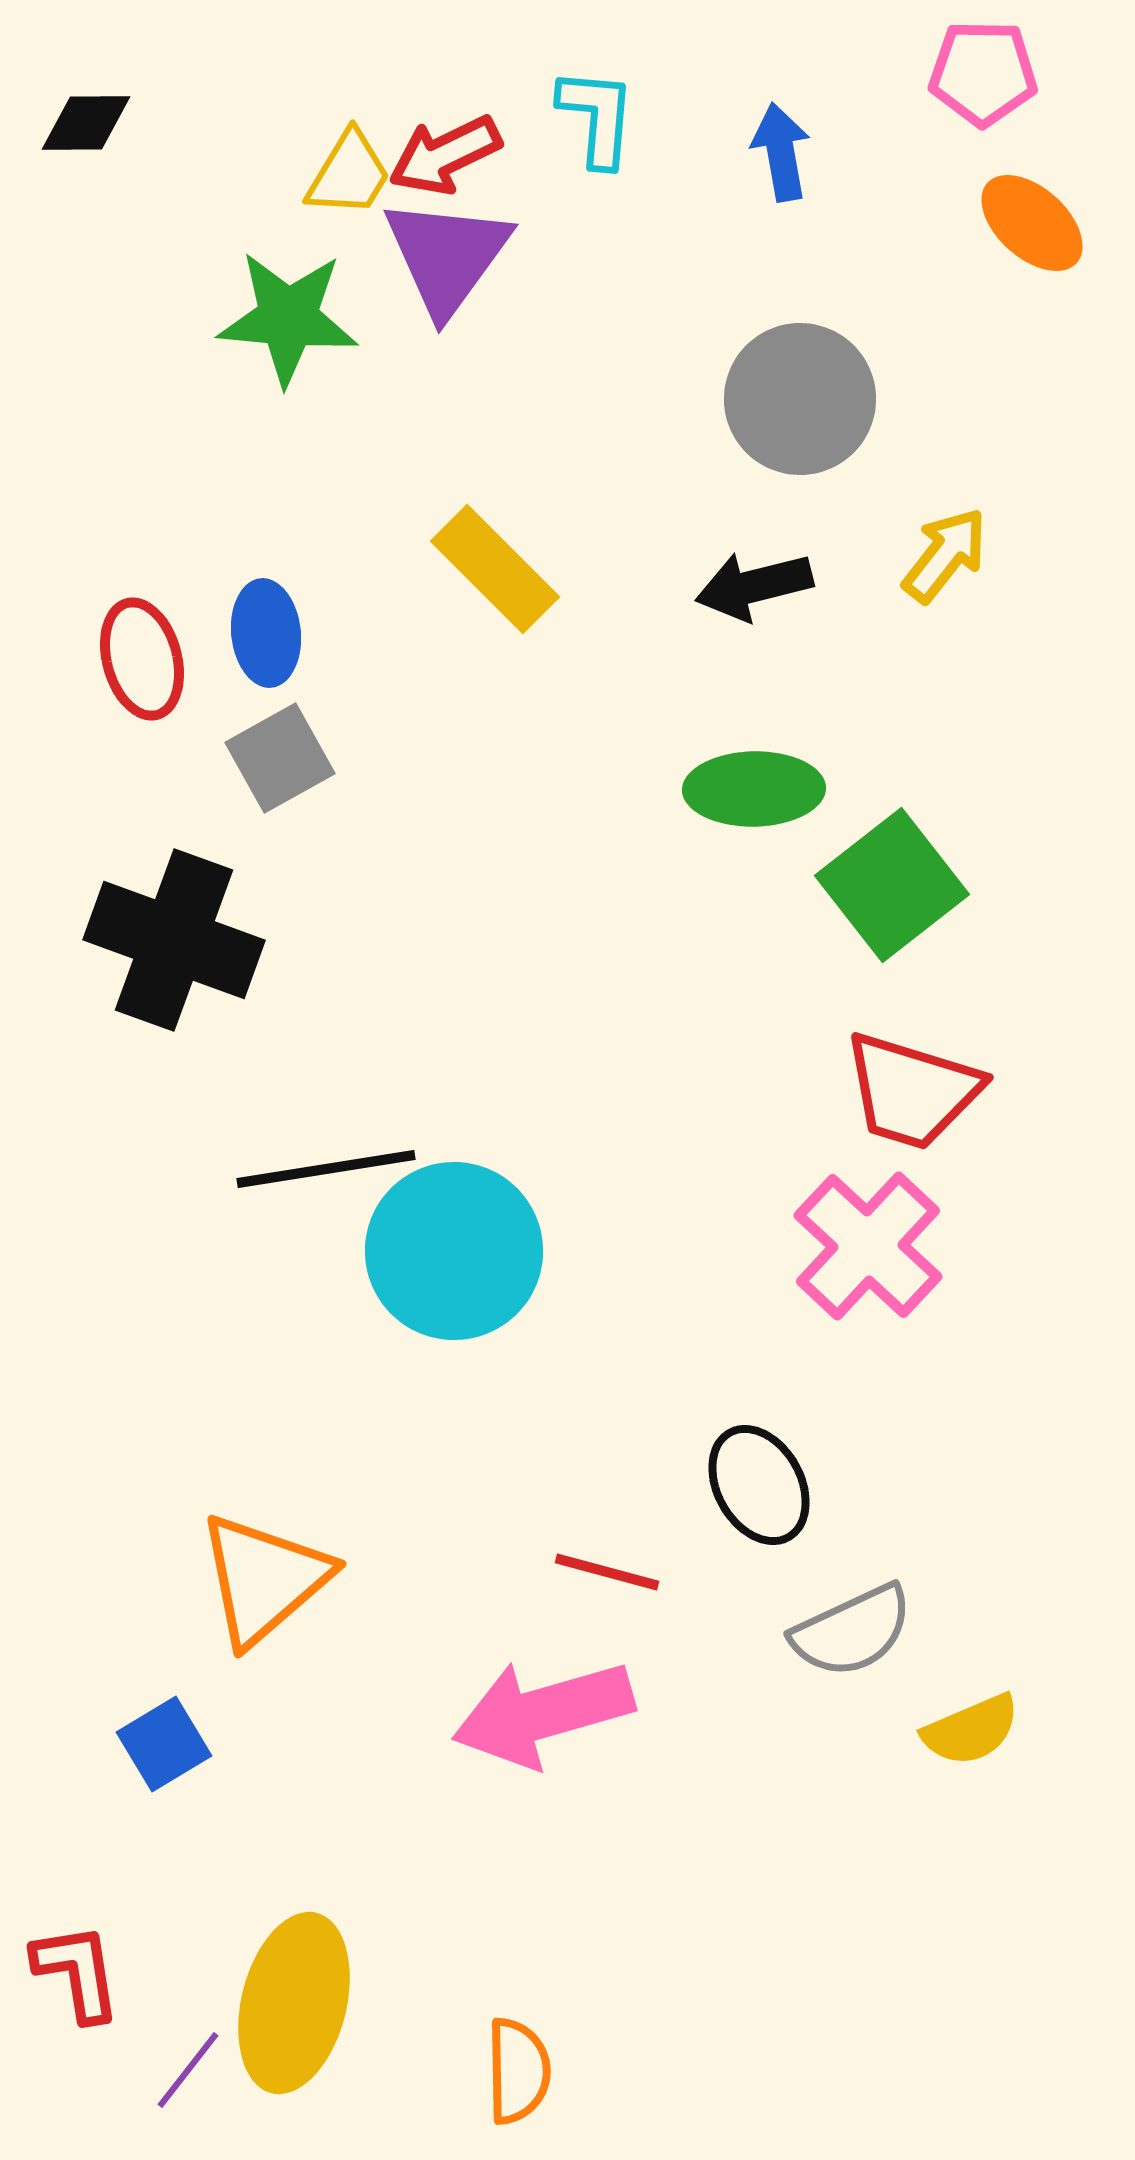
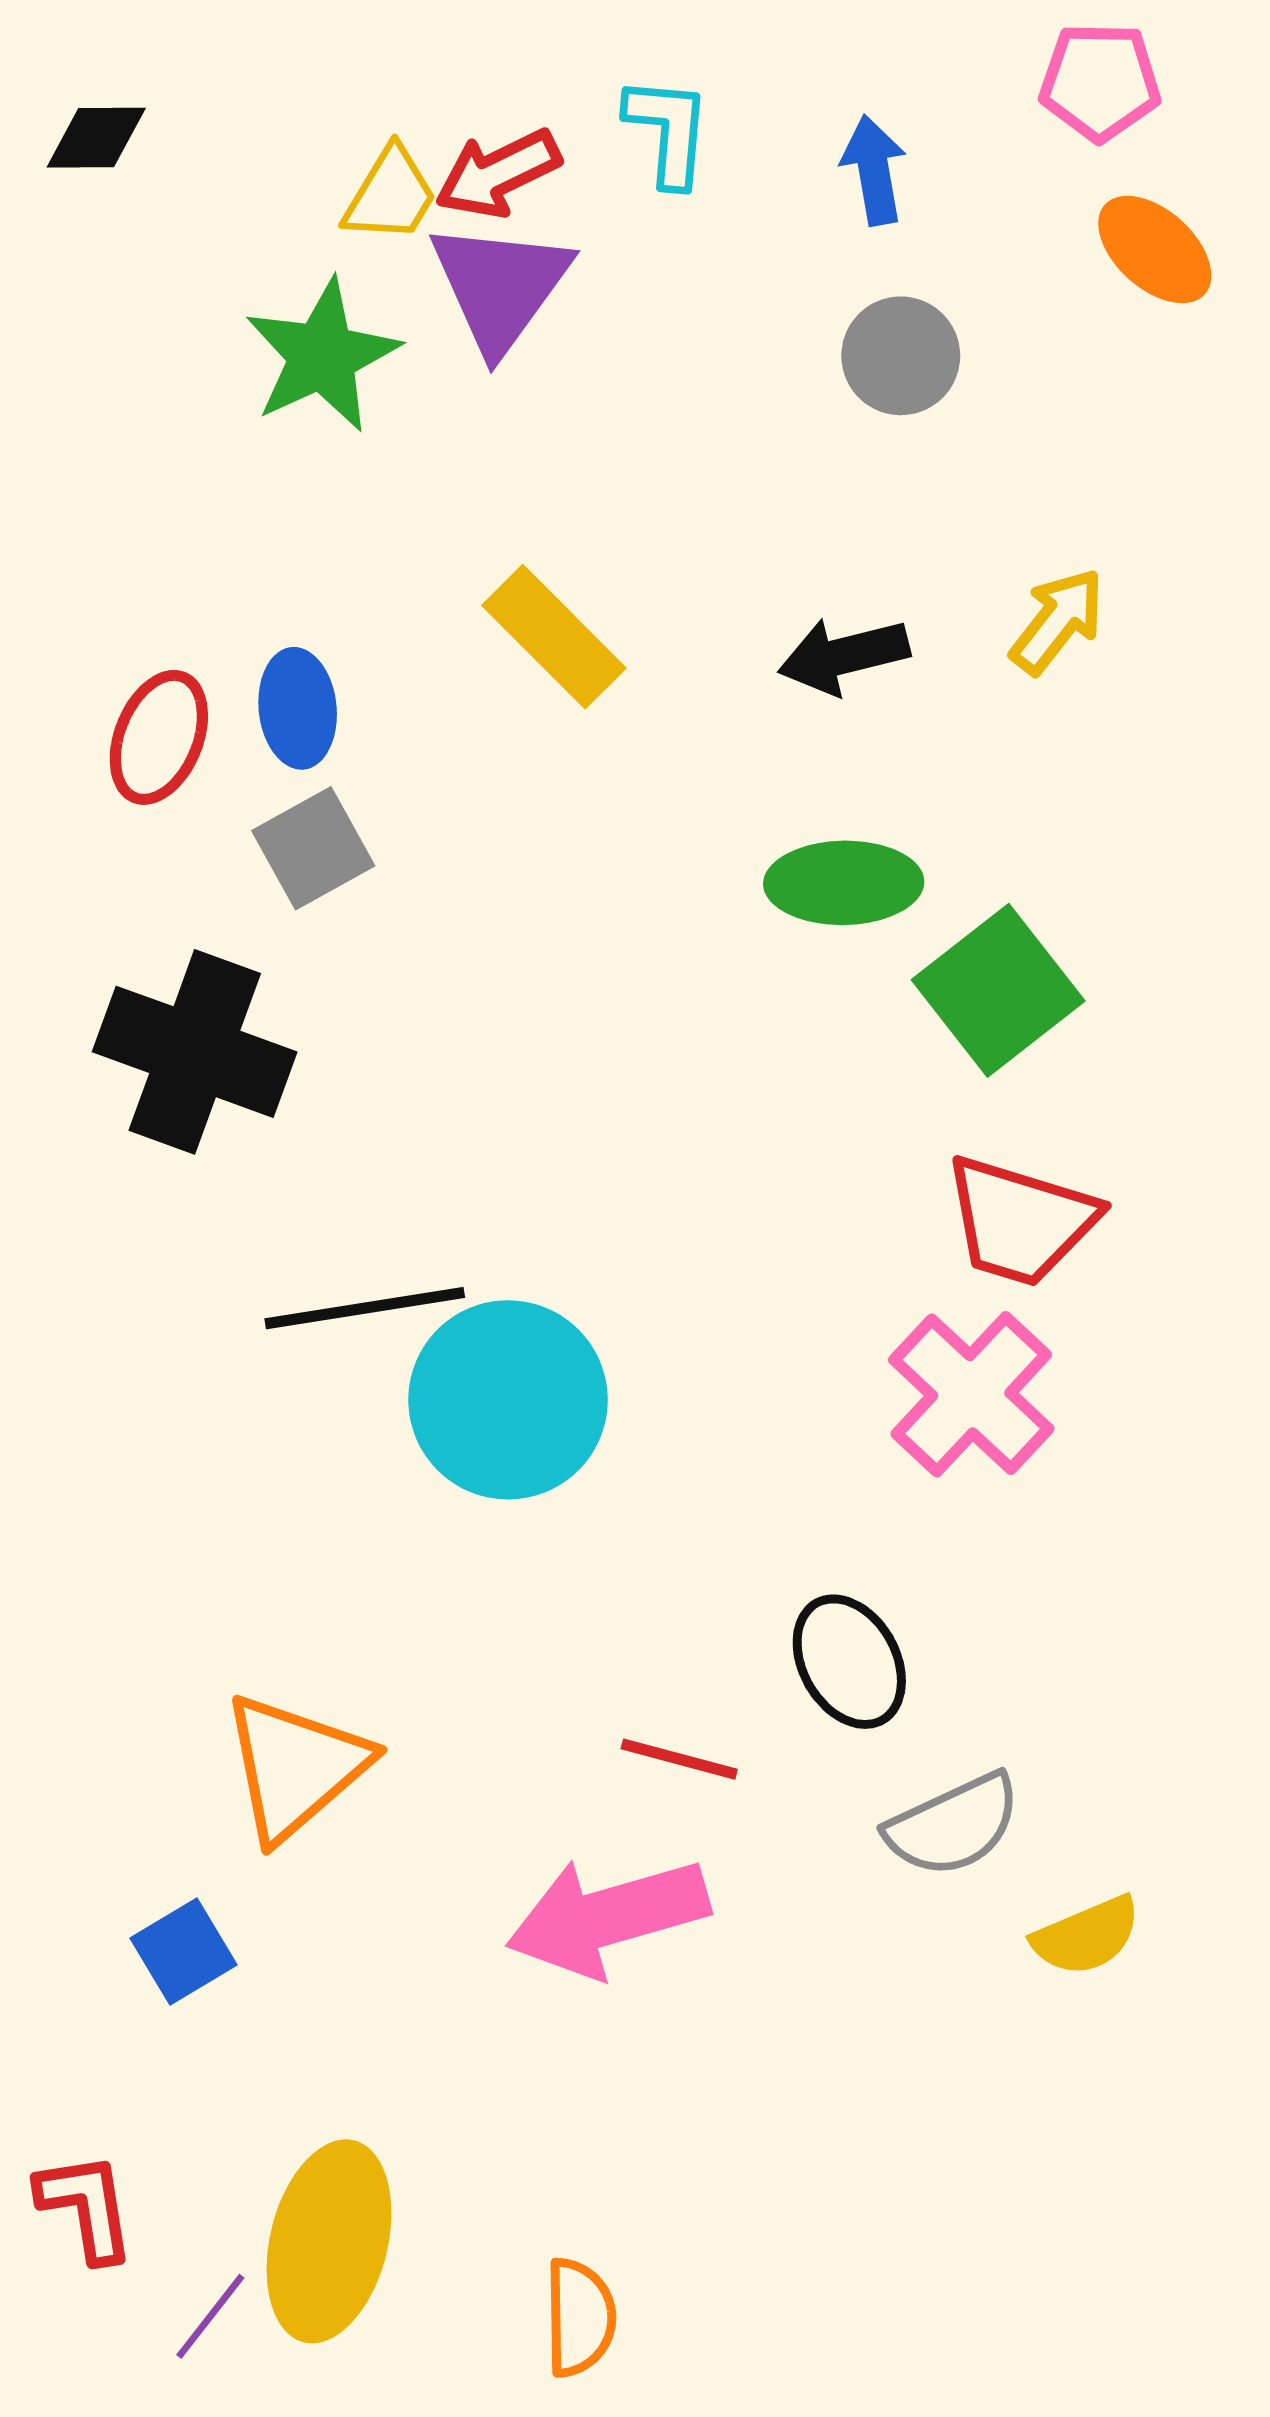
green star: (288, 318) -> (322, 356), turned -30
gray circle: (800, 399) -> (901, 356), moved, size x0.7
red ellipse: (142, 659) -> (159, 737), turned 37

